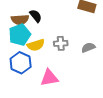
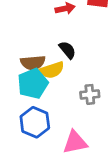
black semicircle: (36, 16) -> (67, 50), moved
yellow semicircle: (36, 45) -> (52, 70), moved

